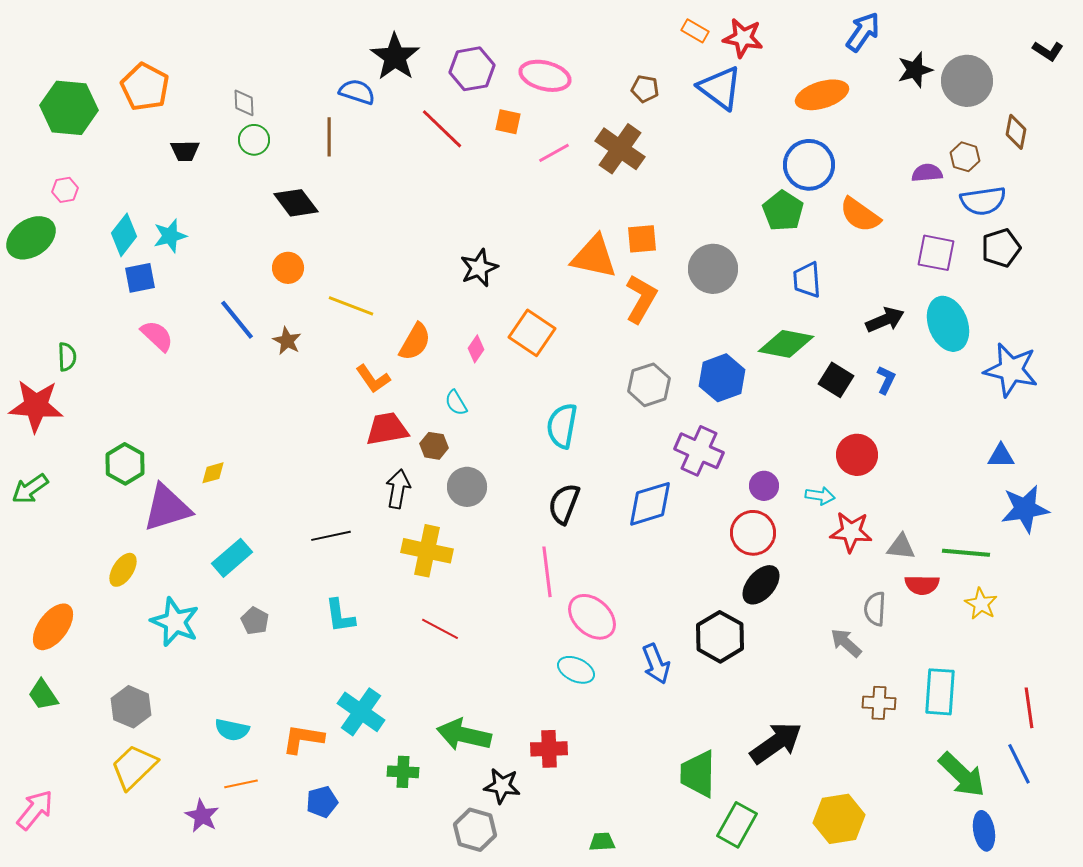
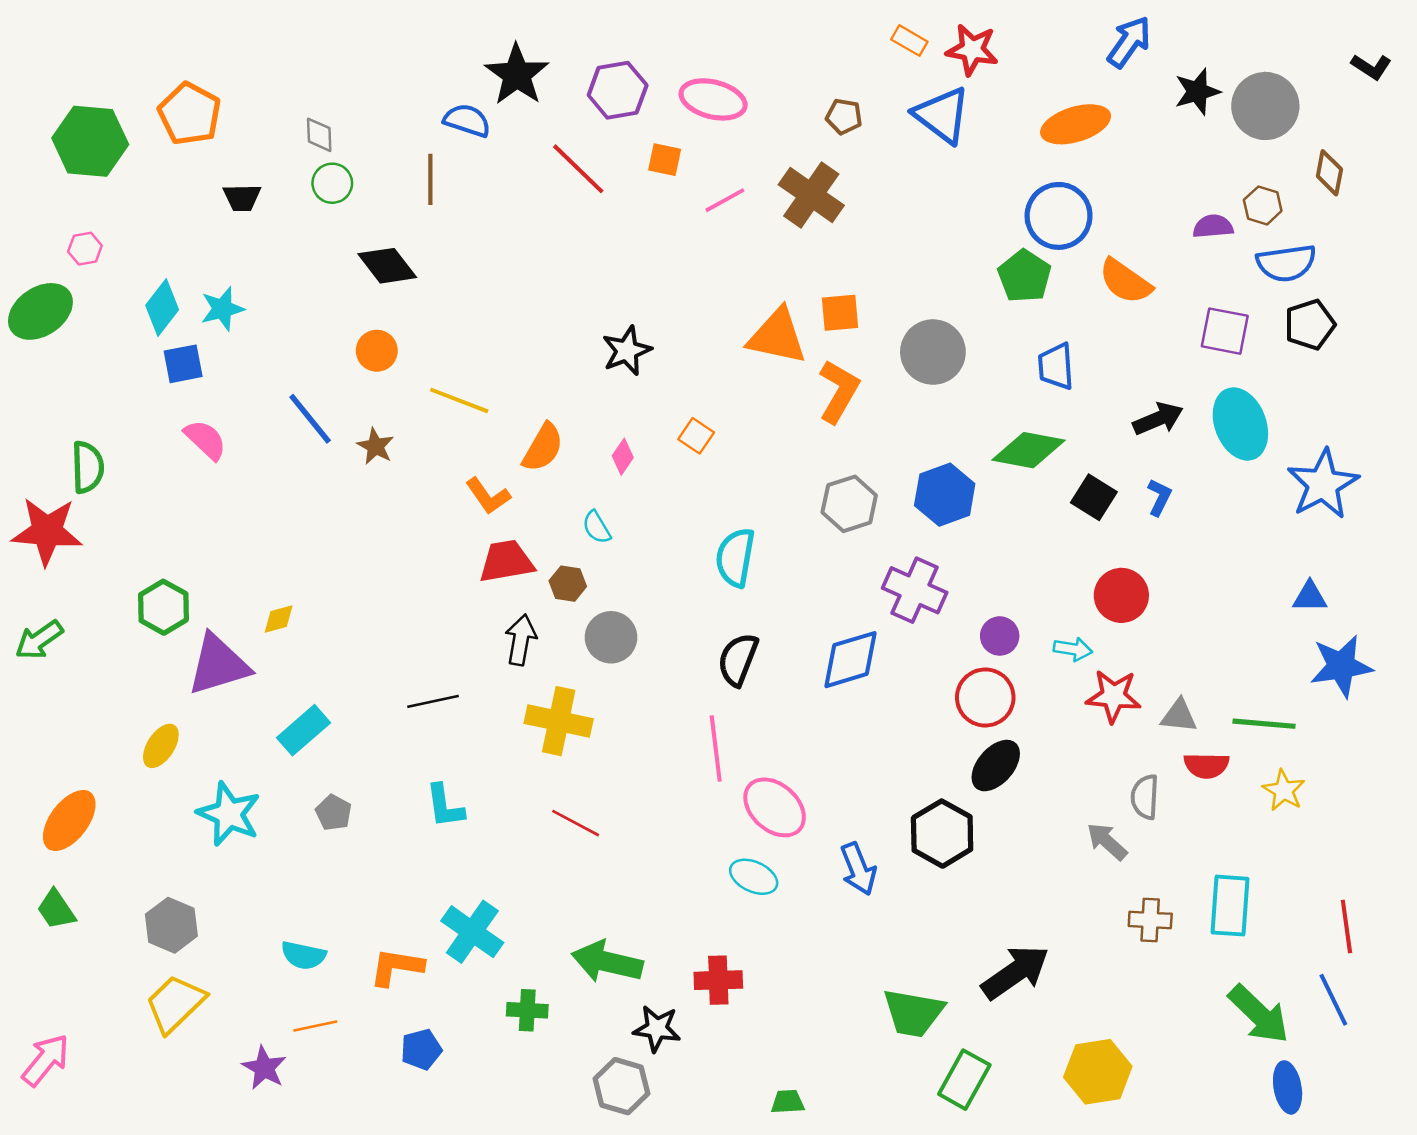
orange square: (532, 333) -> (696, 436), size x0.6
green semicircle: (67, 357) -> (88, 467), size x1.4
blue star: (1011, 370) -> (1323, 484), turned 30
green trapezoid: (698, 774) -> (913, 1013), turned -81

